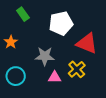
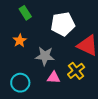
orange star: (11, 42) -> (20, 41), moved
cyan circle: (16, 76) -> (20, 83), moved

